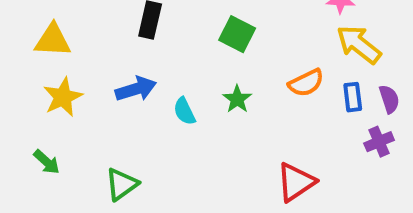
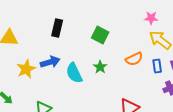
yellow star: (63, 97) -> (26, 69), moved
cyan semicircle: (184, 111) -> (74, 73), size x1.5

